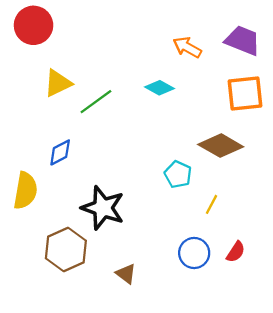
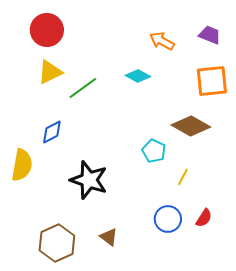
red circle: (34, 25) -> (47, 30), moved
purple trapezoid: (243, 40) -> (210, 35), size x0.7
brown hexagon: (66, 250) -> (57, 243), moved

